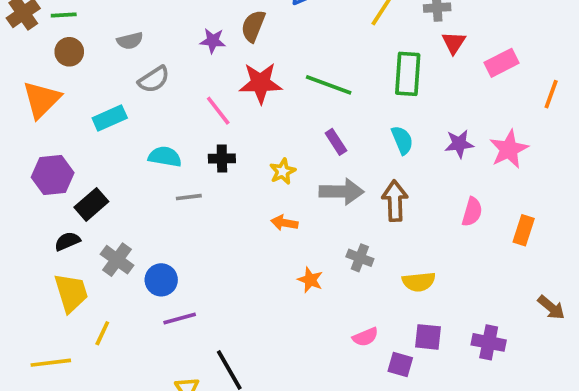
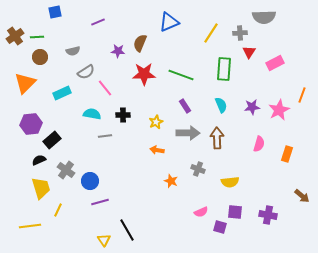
orange line: (551, 94) -> (302, 95), moved
pink line: (218, 111) -> (105, 88), moved

